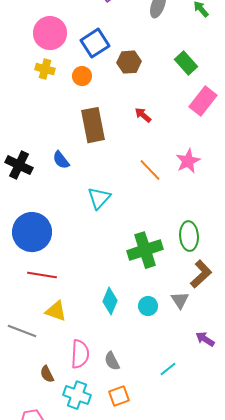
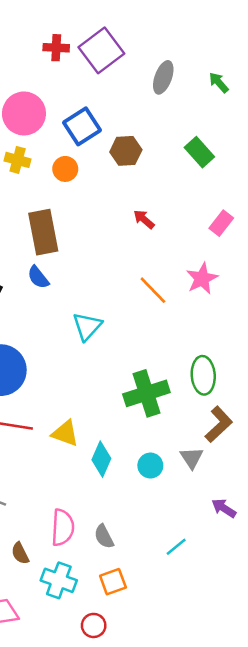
pink rectangle: (203, 101) -> (221, 223), moved, size x0.7
brown rectangle: (93, 125) -> (43, 232), moved
yellow triangle: (56, 311) -> (65, 433), moved

